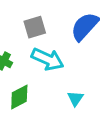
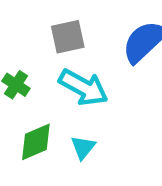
cyan triangle: (75, 98) -> (83, 147), moved

